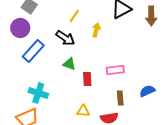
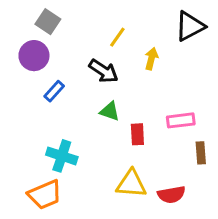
blue rectangle: (33, 51) -> (54, 91), size x0.6
brown rectangle: (120, 98) -> (201, 153), moved
yellow triangle: (83, 111) -> (131, 184), size x1.5

